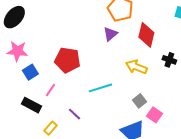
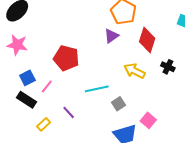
blue square: (30, 72) -> (27, 78), moved
gray square: (139, 101) -> (119, 104), moved

